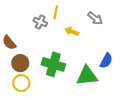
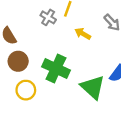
green triangle: (87, 76) -> (93, 87), turned 40
yellow circle: (21, 83) -> (26, 90), moved

